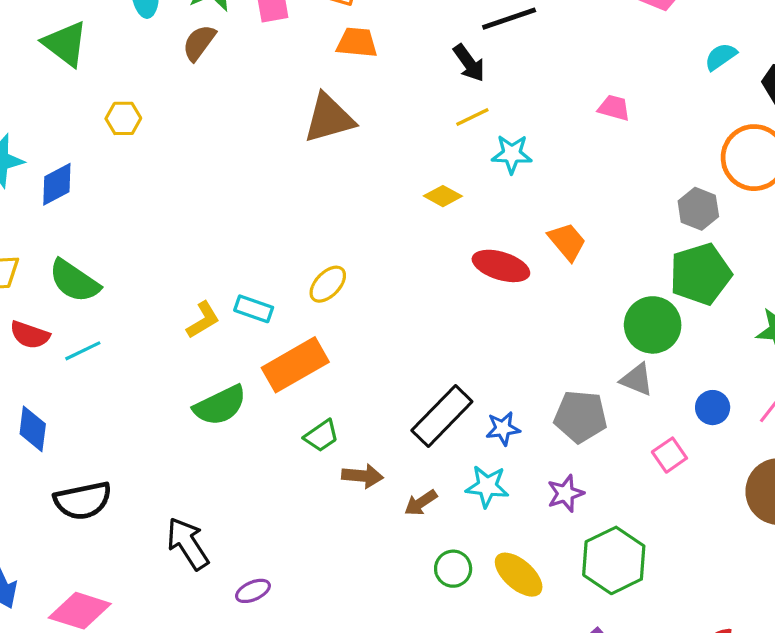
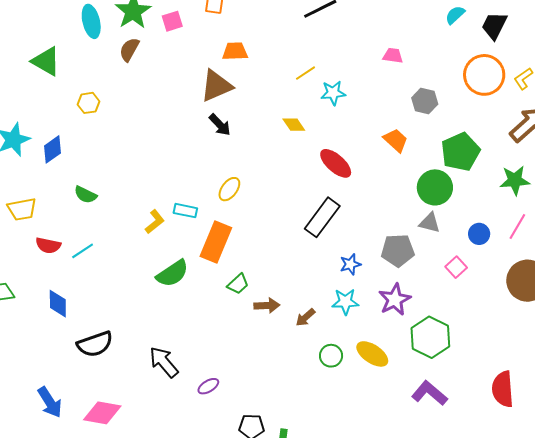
orange trapezoid: (357, 43) -> (235, 51), moved
black arrow: (469, 63) -> (220, 125), moved
yellow diamond: (443, 196) -> (294, 125), turned 35
gray hexagon: (698, 209) -> (425, 101), moved
orange trapezoid: (567, 242) -> (396, 140), moved
red ellipse: (501, 266) -> (336, 163), turned 32
green semicircle: (74, 281) -> (85, 195), moved, size x0.7
orange rectangle: (295, 365) -> (216, 242), turned -30
black rectangle: (442, 416) -> (322, 217), moved
purple star: (565, 493) -> (395, 300), size x1.4

